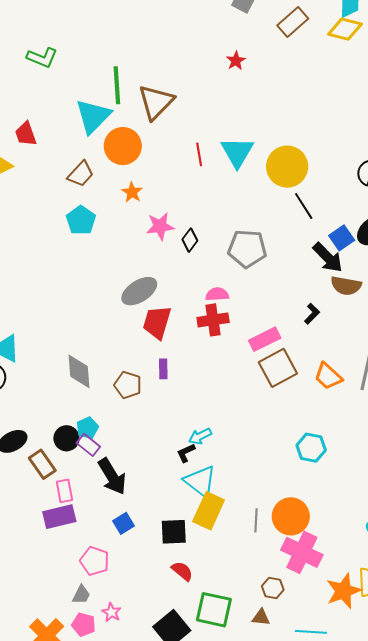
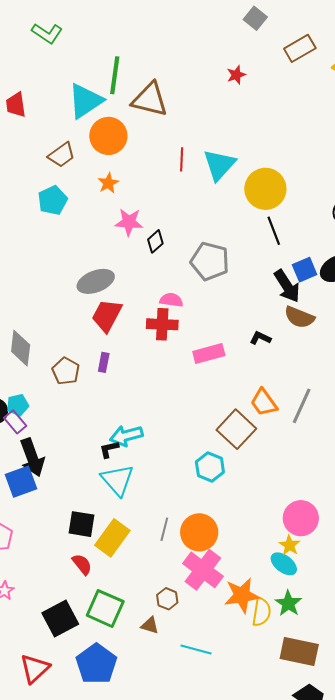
brown triangle: (156, 102) -> (150, 99), turned 48
black L-shape: (312, 314) -> (260, 338), turned -120
brown square: (278, 368) -> (236, 429), moved, turned -30
cyan arrow: (200, 436) -> (126, 436), size x1.4
cyan hexagon: (311, 448) -> (210, 467), moved
yellow rectangle: (209, 511) -> (112, 538), moved
blue square: (123, 523) -> (21, 482), moved, size x1.5
orange star: (344, 591) -> (242, 595), moved

